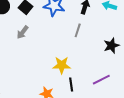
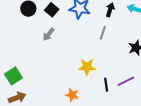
black line: (71, 84) -> (106, 85), moved

